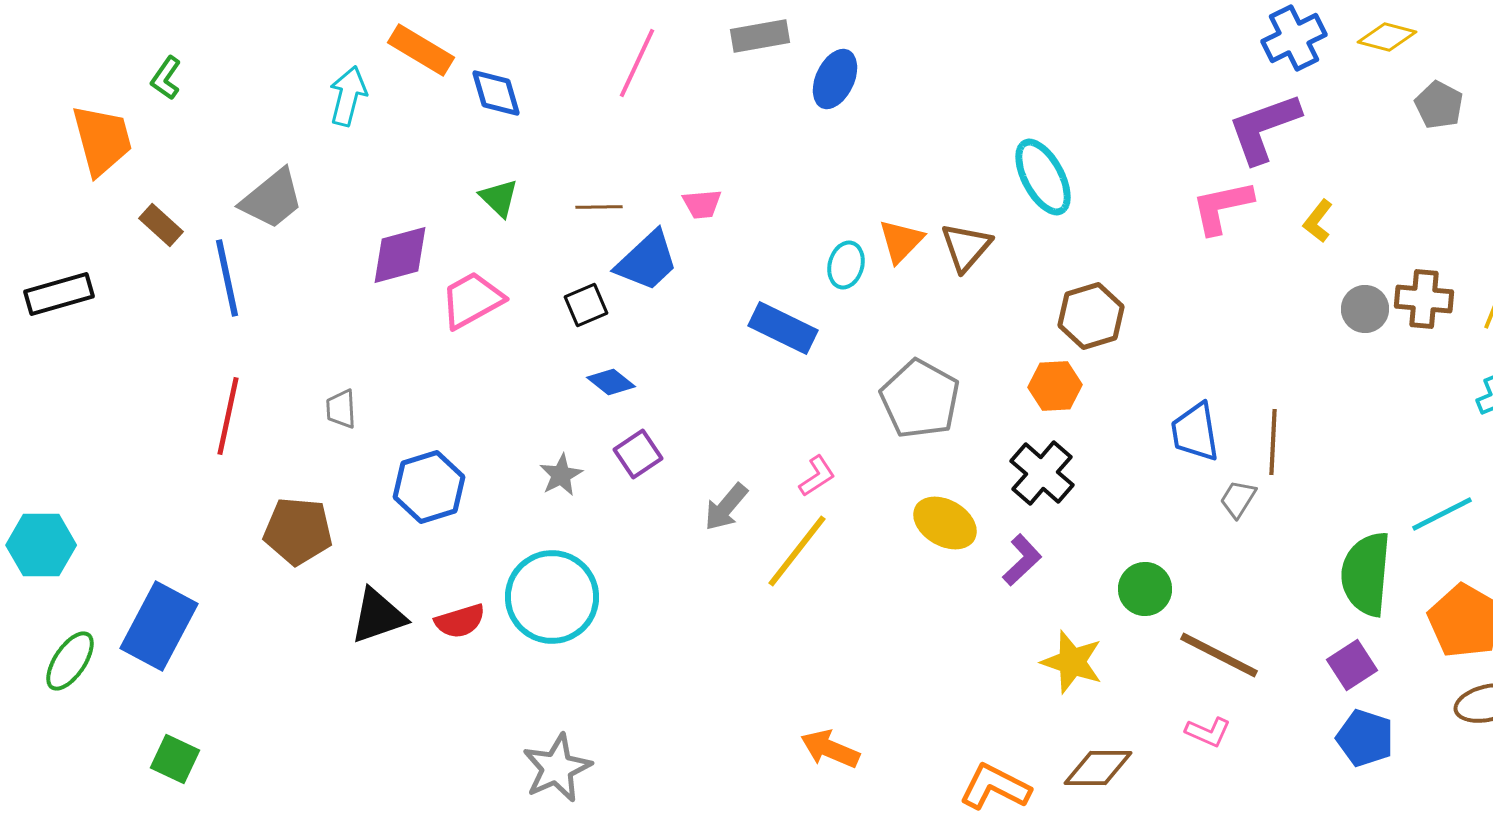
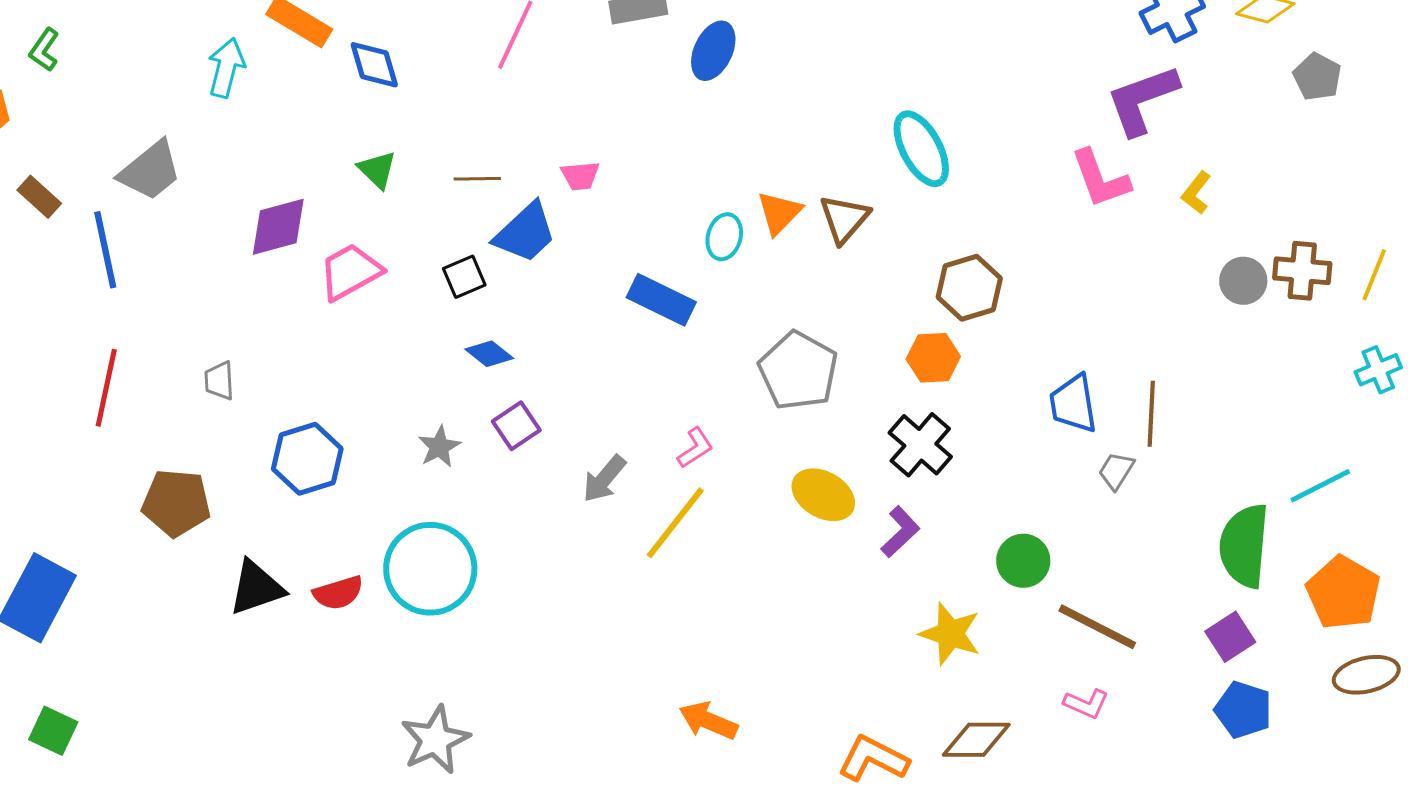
pink L-shape: (1222, 207) -> (1100, 179), turned -98

